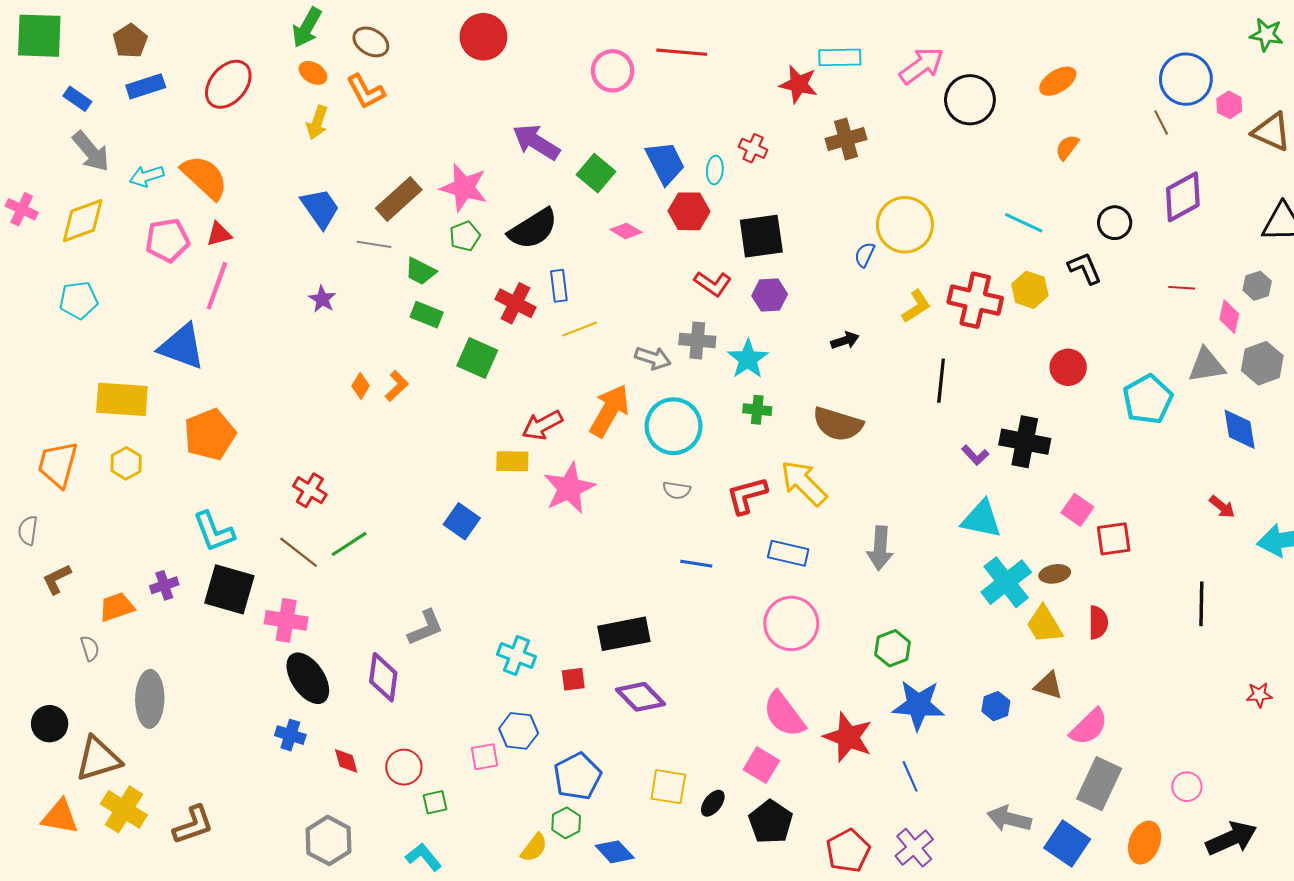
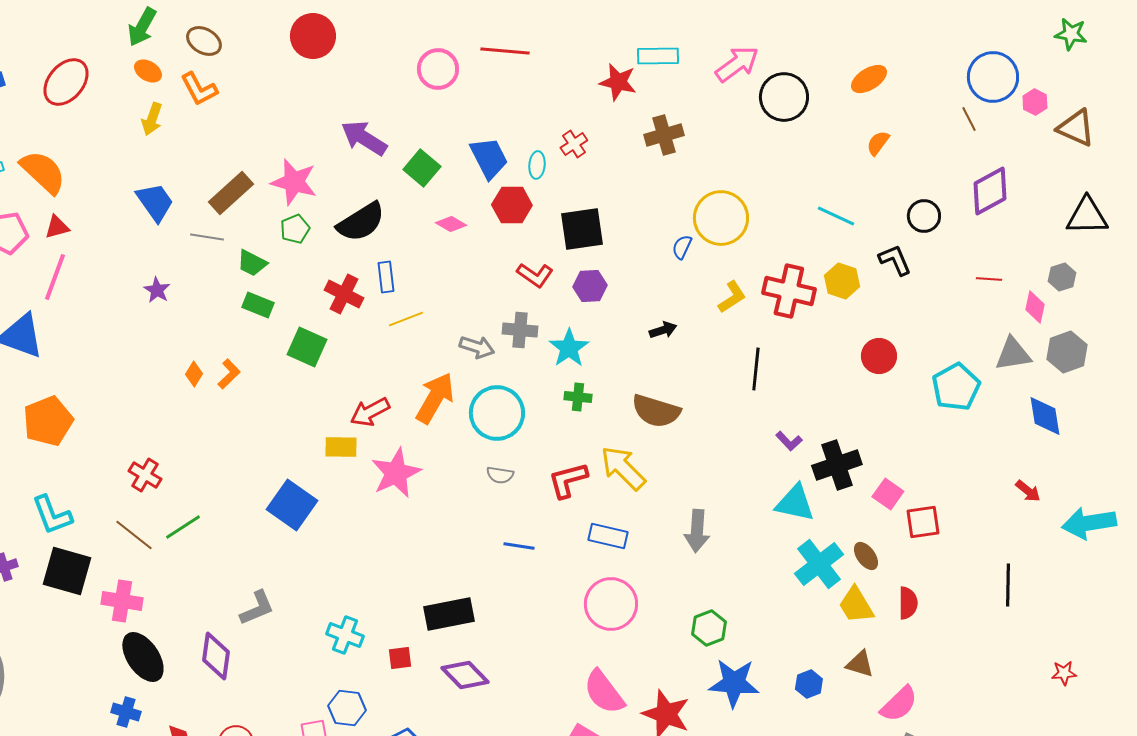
red cross: (753, 148) -> (574, 144), turned 32
black cross: (1025, 442) -> (837, 465), moved, turned -30
blue square: (462, 521) -> (292, 505), size x1.4
brown ellipse: (1055, 574) -> (866, 556), turned 64

